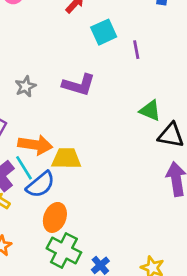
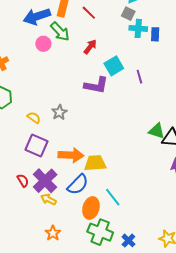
purple L-shape: (79, 85) -> (96, 85), moved
green triangle: (150, 111) -> (157, 131), moved
cyan line: (24, 168) -> (113, 197), moved

